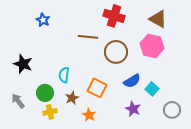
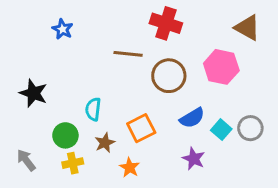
brown triangle: (158, 19) -> (247, 28), moved
orange square: (97, 88) -> (141, 128), turned 36
gray arrow: (18, 101) -> (26, 160), moved
gray circle: (172, 110) -> (250, 128), moved

